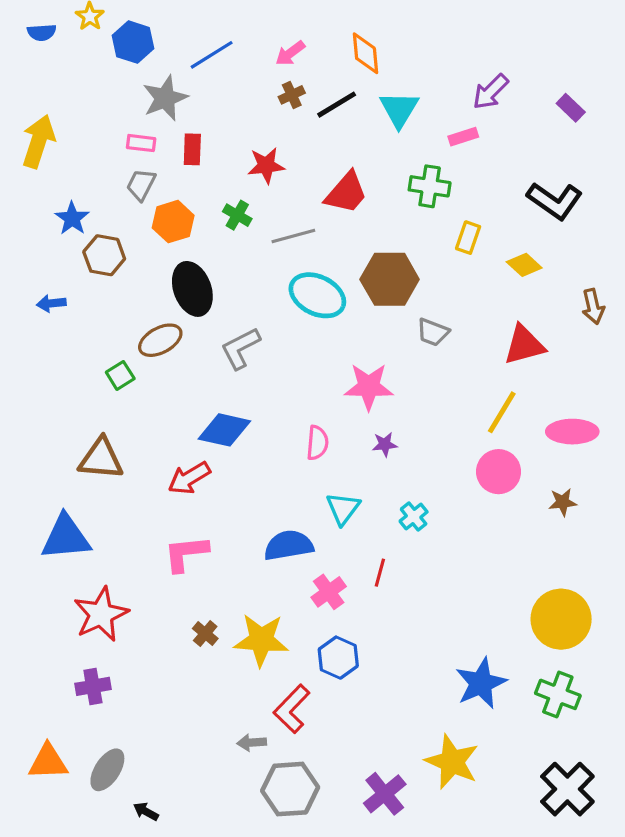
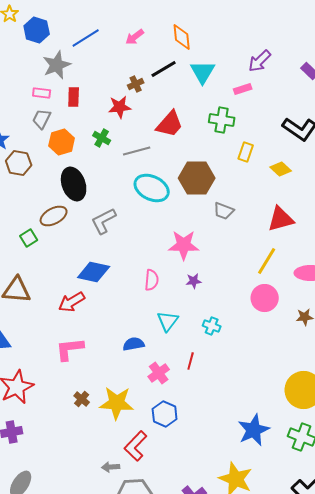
brown cross: (292, 95) -> (136, 84), moved
cyan cross: (414, 517) -> (212, 326), turned -30
blue semicircle: (289, 545) -> (134, 344), size x0.7

